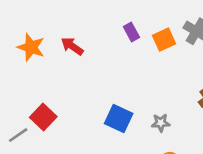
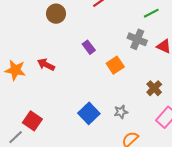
orange square: (164, 40) -> (115, 65), moved
blue square: (119, 118) -> (89, 113), turned 30

